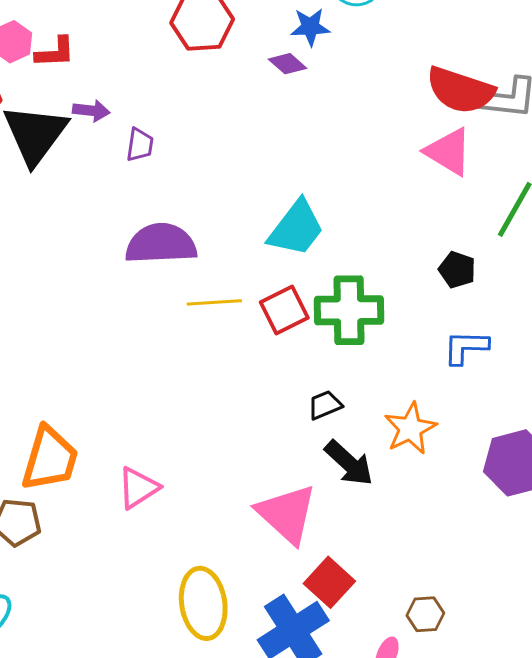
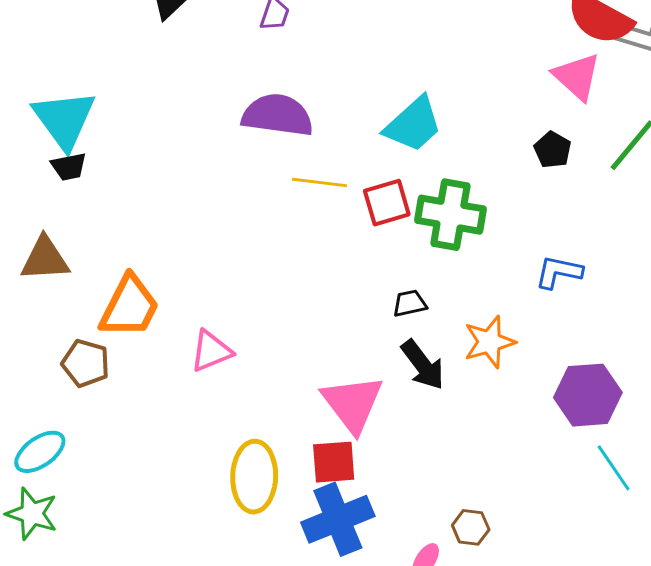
black pentagon: (457, 270) -> (553, 150), moved
red square: (329, 582) -> (334, 462), moved, turned 33

